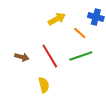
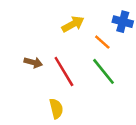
green line: (81, 56) -> (104, 71), turned 70
brown arrow: (22, 57) -> (33, 62), moved

